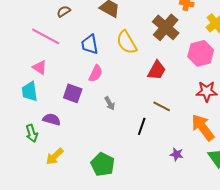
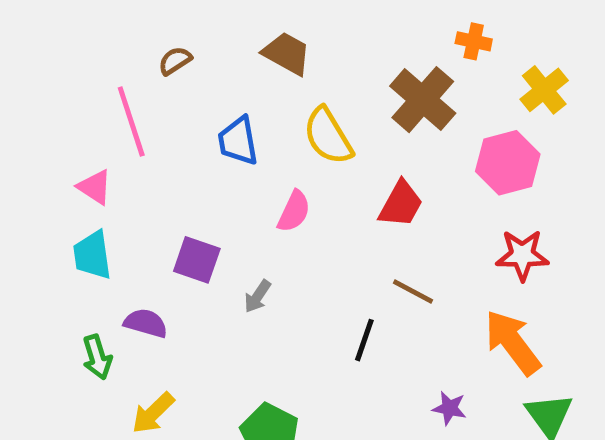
pink line: (46, 36) -> (131, 121), turned 44
pink triangle: (40, 67) -> (95, 187), moved
pink semicircle: (96, 73) -> (294, 211), moved
gray arrow: (110, 103) -> (258, 296), moved, turned 64

